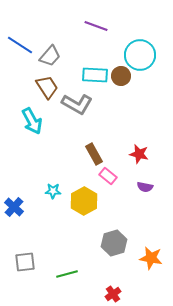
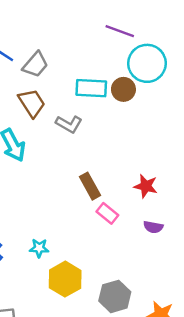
purple line: (96, 26) -> (120, 31), moved
gray L-shape: (77, 104) -> (69, 124), size x0.7
cyan star: (53, 191) -> (39, 248), moved
yellow hexagon: (84, 201) -> (65, 279), moved

